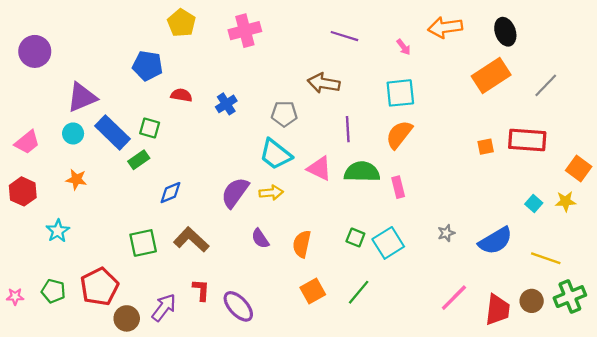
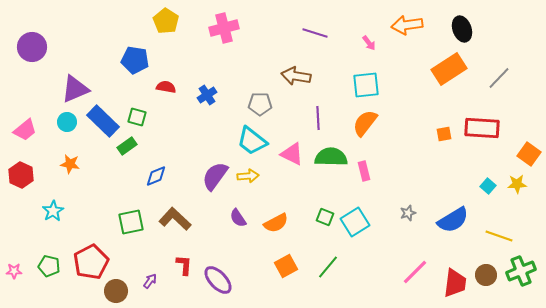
orange semicircle: (302, 244) -> (276, 223), turned -130
purple arrow: (164, 307) -> (150, 281), size x0.6

